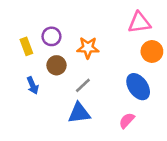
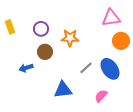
yellow rectangle: (26, 46) -> (10, 27), moved
blue arrow: (33, 85) -> (26, 68), turned 96
gray line: (83, 85) -> (86, 68), moved

